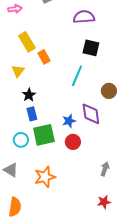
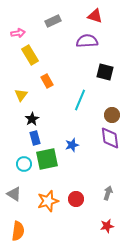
yellow rectangle: (27, 42) -> (30, 55), moved
black square: (91, 48) -> (105, 72), moved
purple diamond: (91, 114) -> (110, 138), moved
red circle: (73, 142) -> (76, 199), moved

